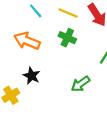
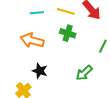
cyan line: (36, 11) -> (37, 13), turned -48

